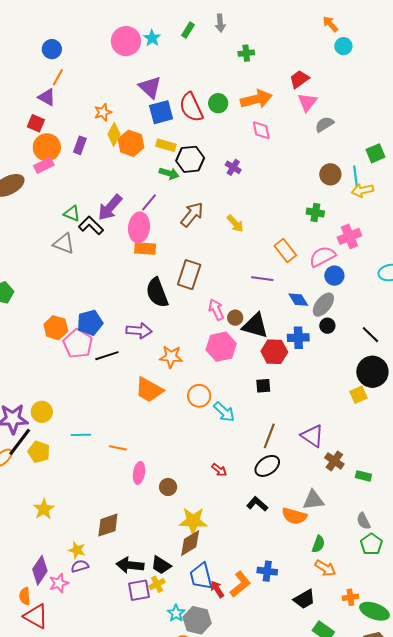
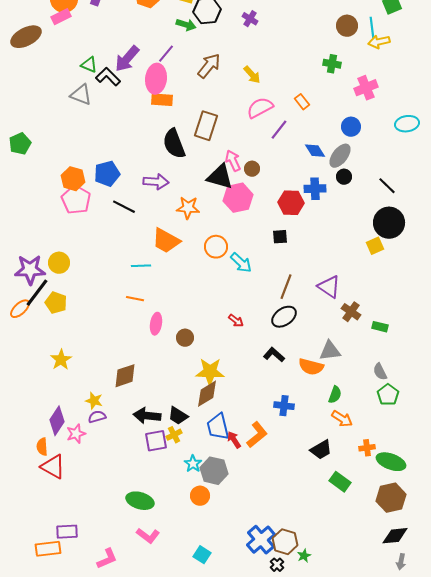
orange rectangle: (285, 251) -> (302, 102), size x0.7
pink semicircle: (322, 257) -> (260, 108), moved
purple line: (262, 279) -> (279, 130), turned -60
black triangle: (255, 326) -> (220, 177), moved
pink pentagon: (78, 344) -> (76, 200), moved
black line: (107, 356) -> (124, 207), turned 45
cyan line: (81, 435) -> (141, 266), moved
blue cross: (267, 571) -> (284, 406), moved

